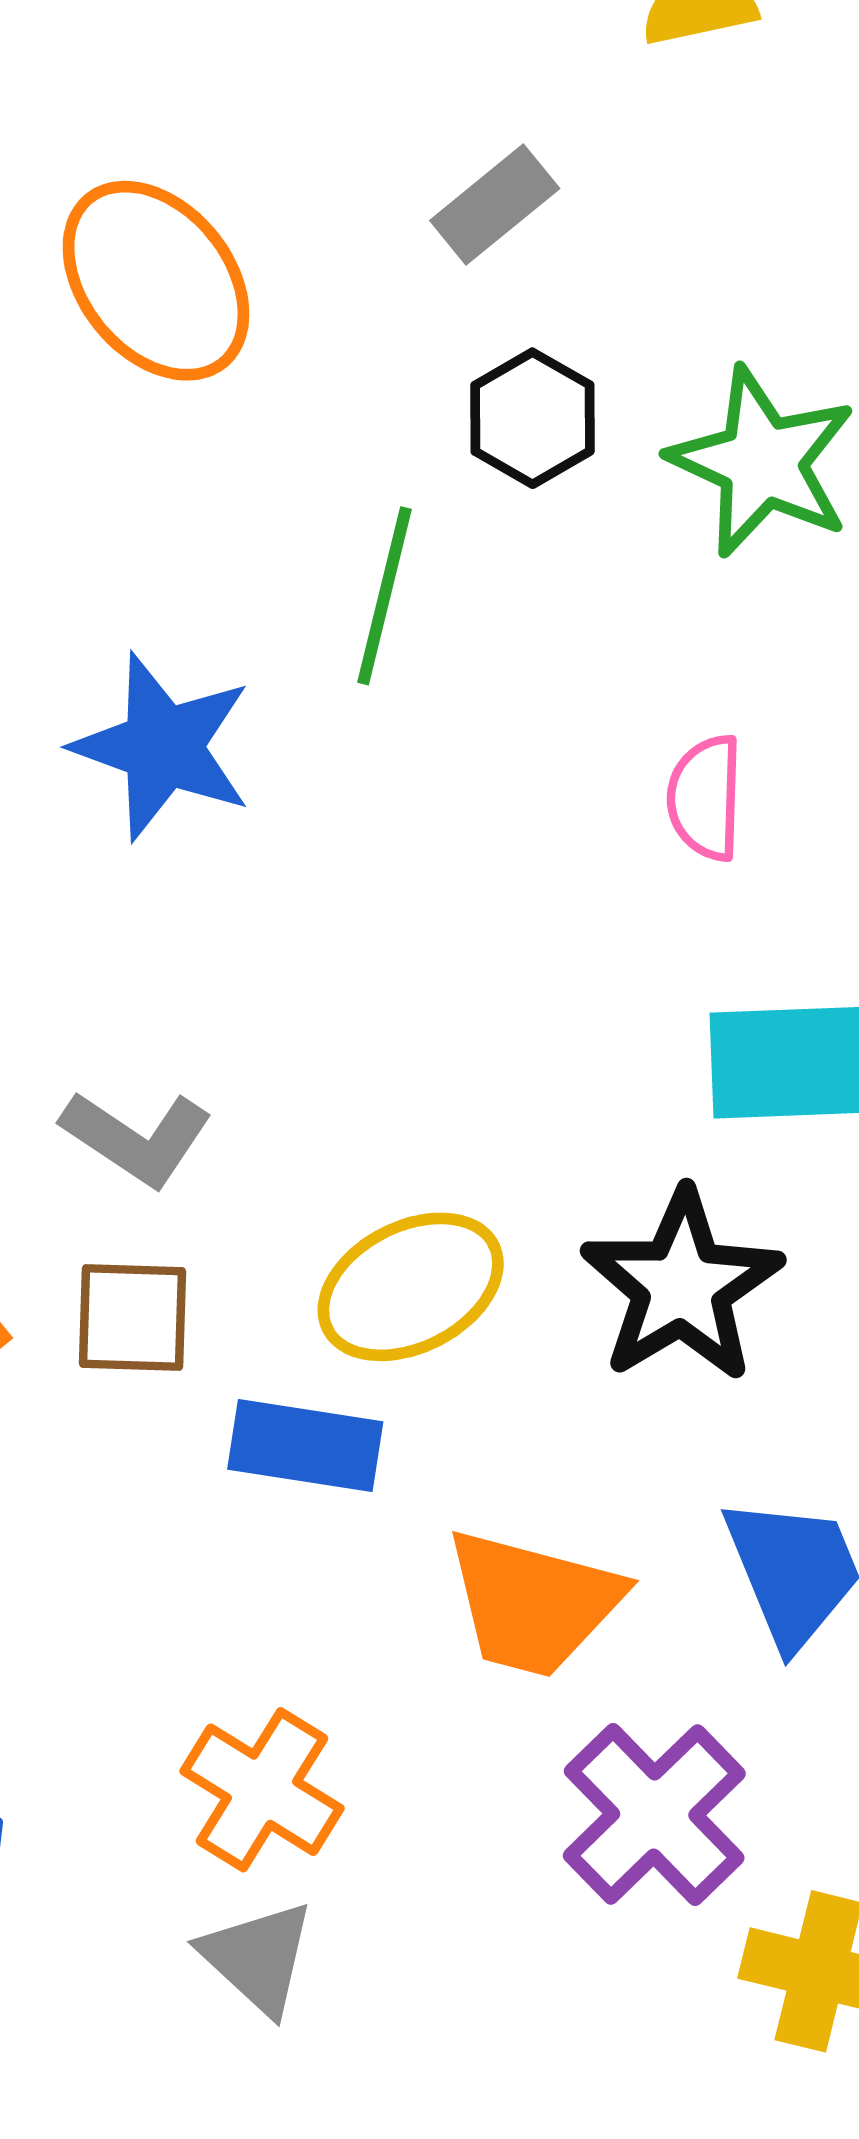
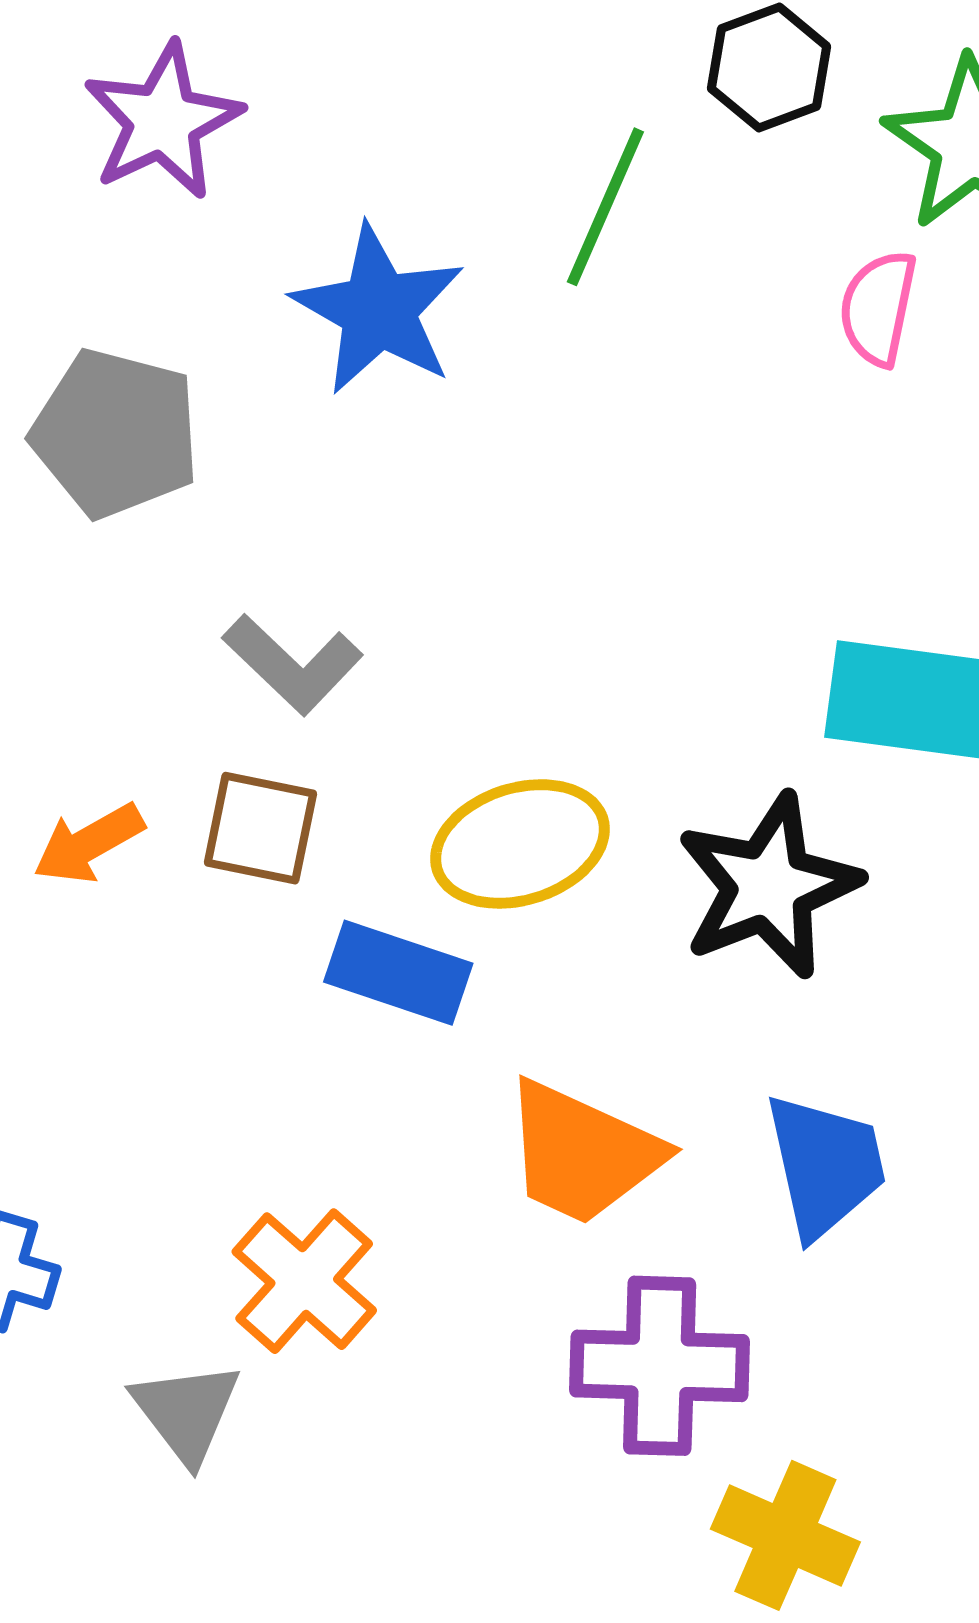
pink semicircle: (705, 798) -> (878, 308), moved
purple cross: (654, 1815) -> (660, 1366), turned 36
gray triangle: (258, 1958) -> (186, 1412), moved

